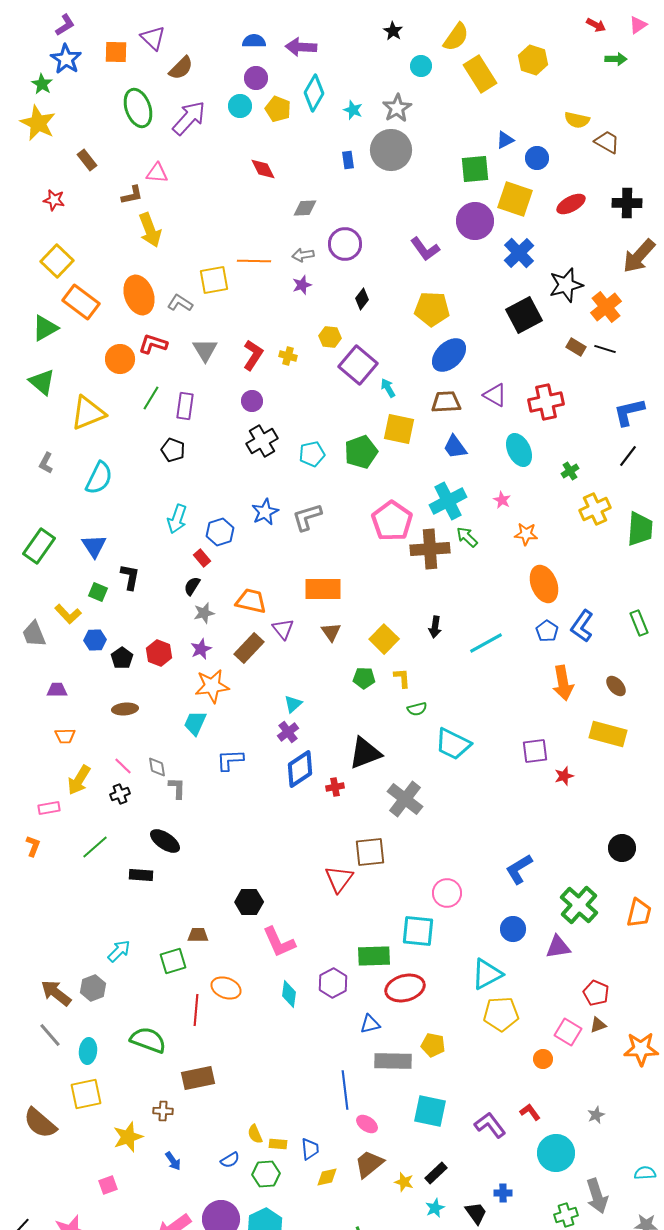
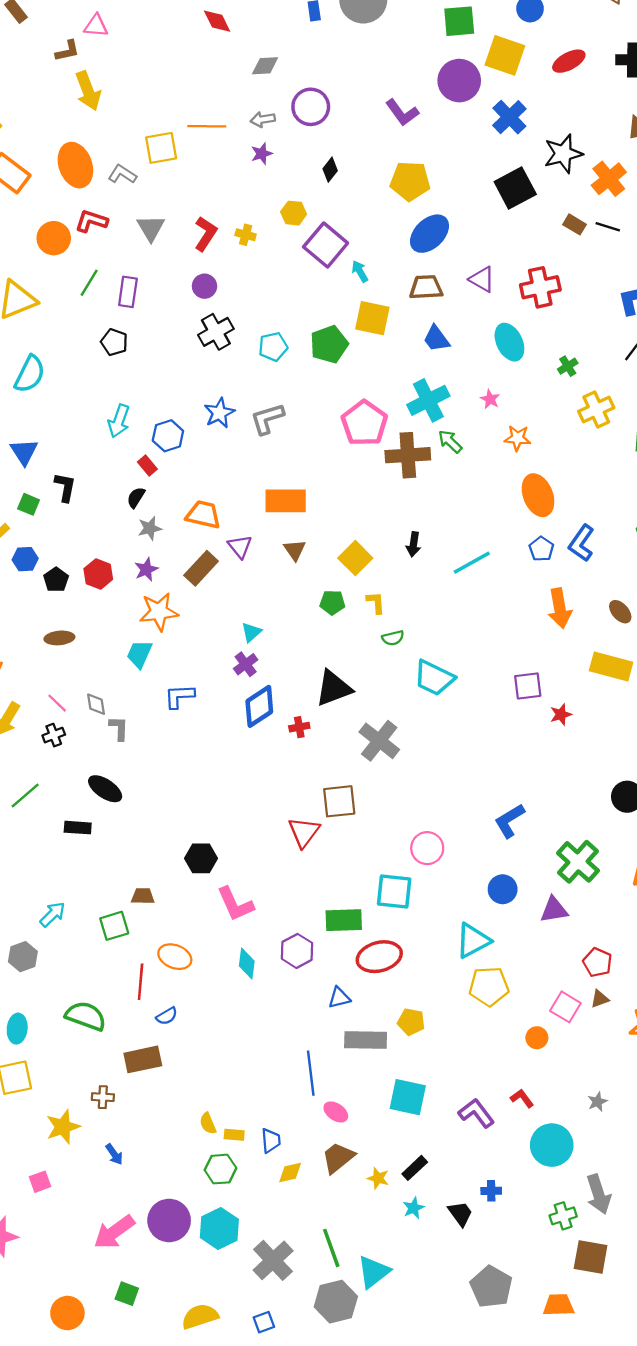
blue semicircle: (230, 1160) -> (167, 1016), moved

